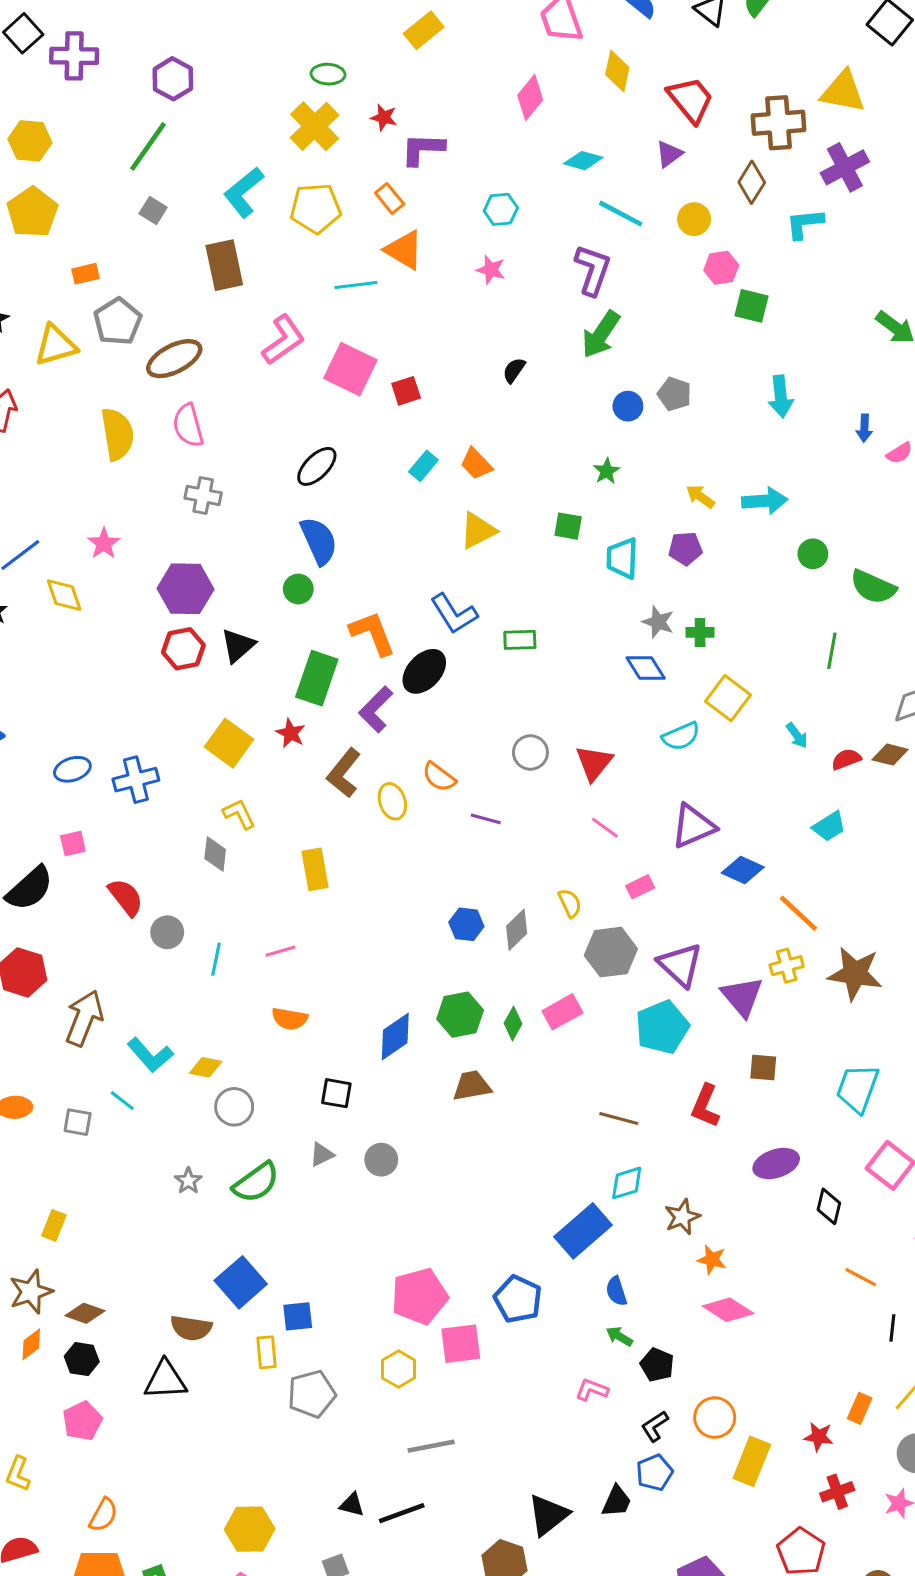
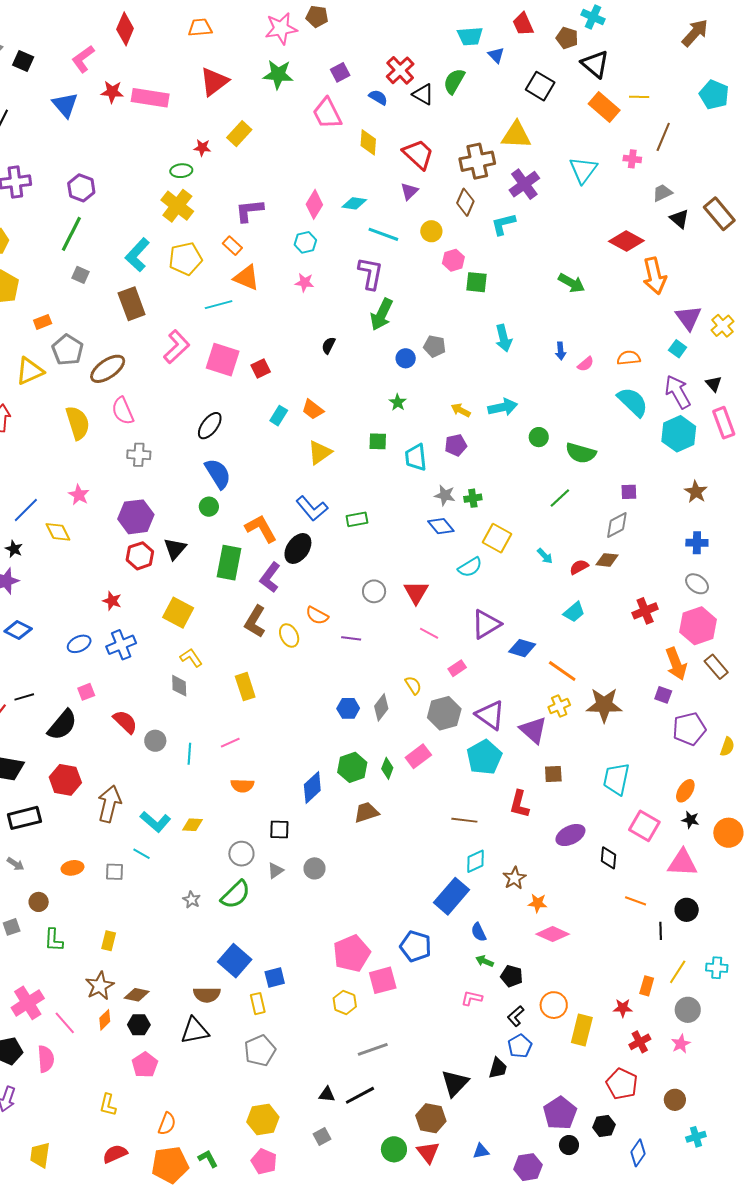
pink diamond: (530, 98) -> (314, 204), moved
red star: (384, 117) -> (202, 148), moved
green line: (832, 651) -> (560, 498), turned 45
red star: (291, 733) -> (112, 601), moved
gray circle: (234, 1107) -> (241, 854), moved
gray pentagon: (312, 1394) -> (260, 1051), moved

